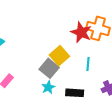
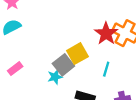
cyan star: (48, 87) -> (55, 77), moved

